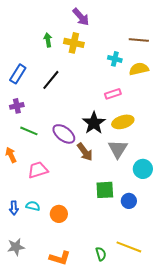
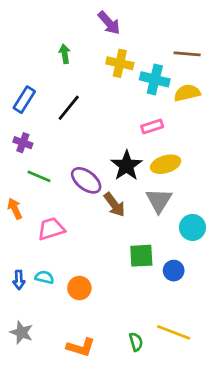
yellow cross: (74, 43) -> (120, 63), moved
cyan cross: (115, 59) -> (155, 79), size x1.5
purple cross: (17, 106) -> (23, 143), turned 32
gray star: (16, 247) -> (22, 332), turned 30

